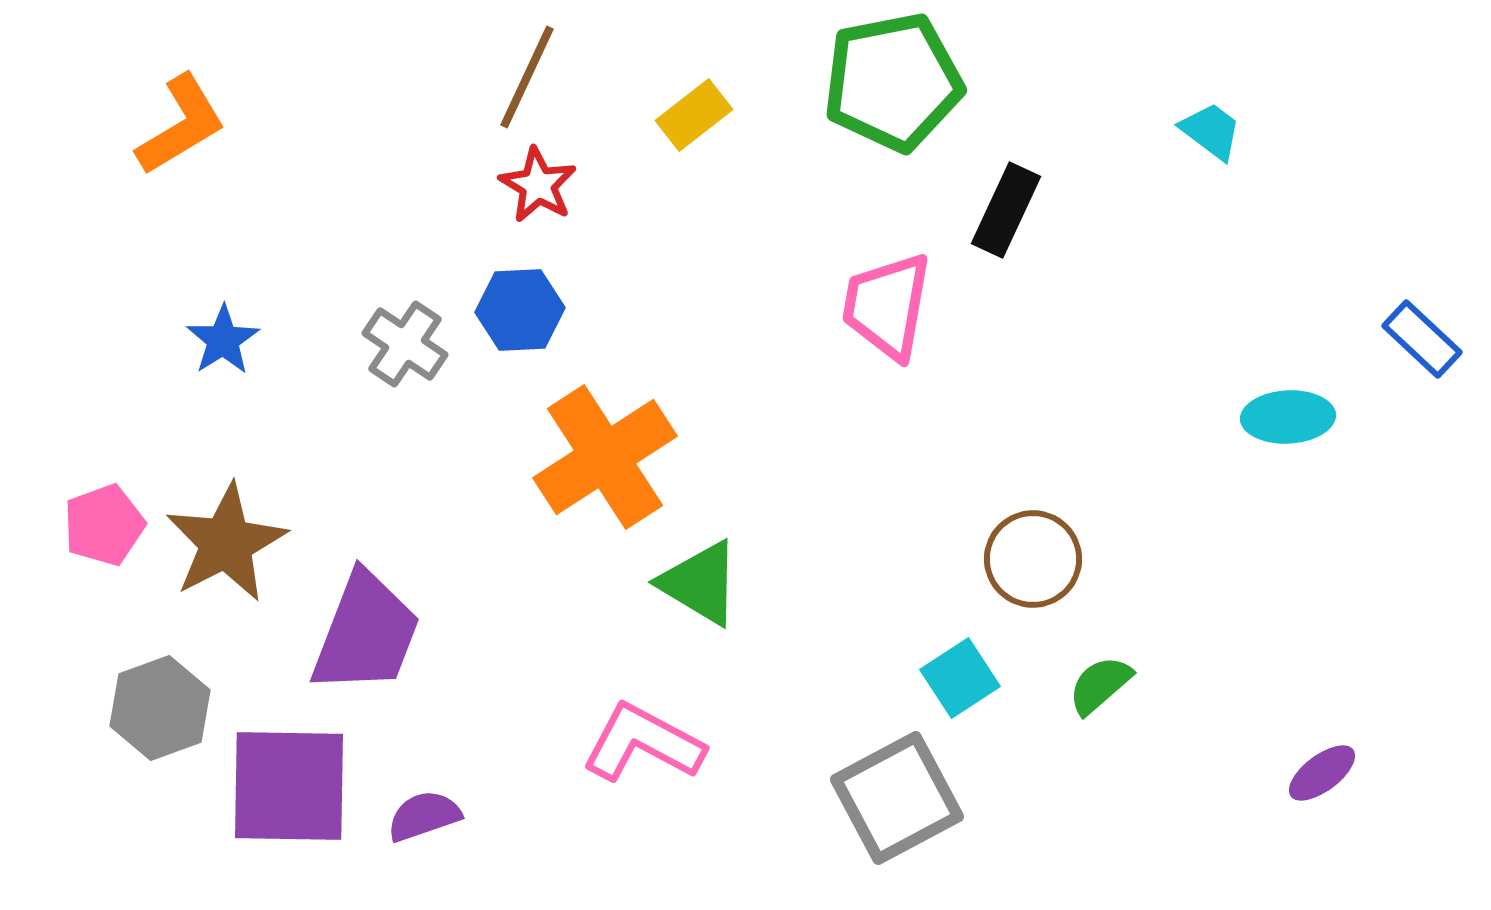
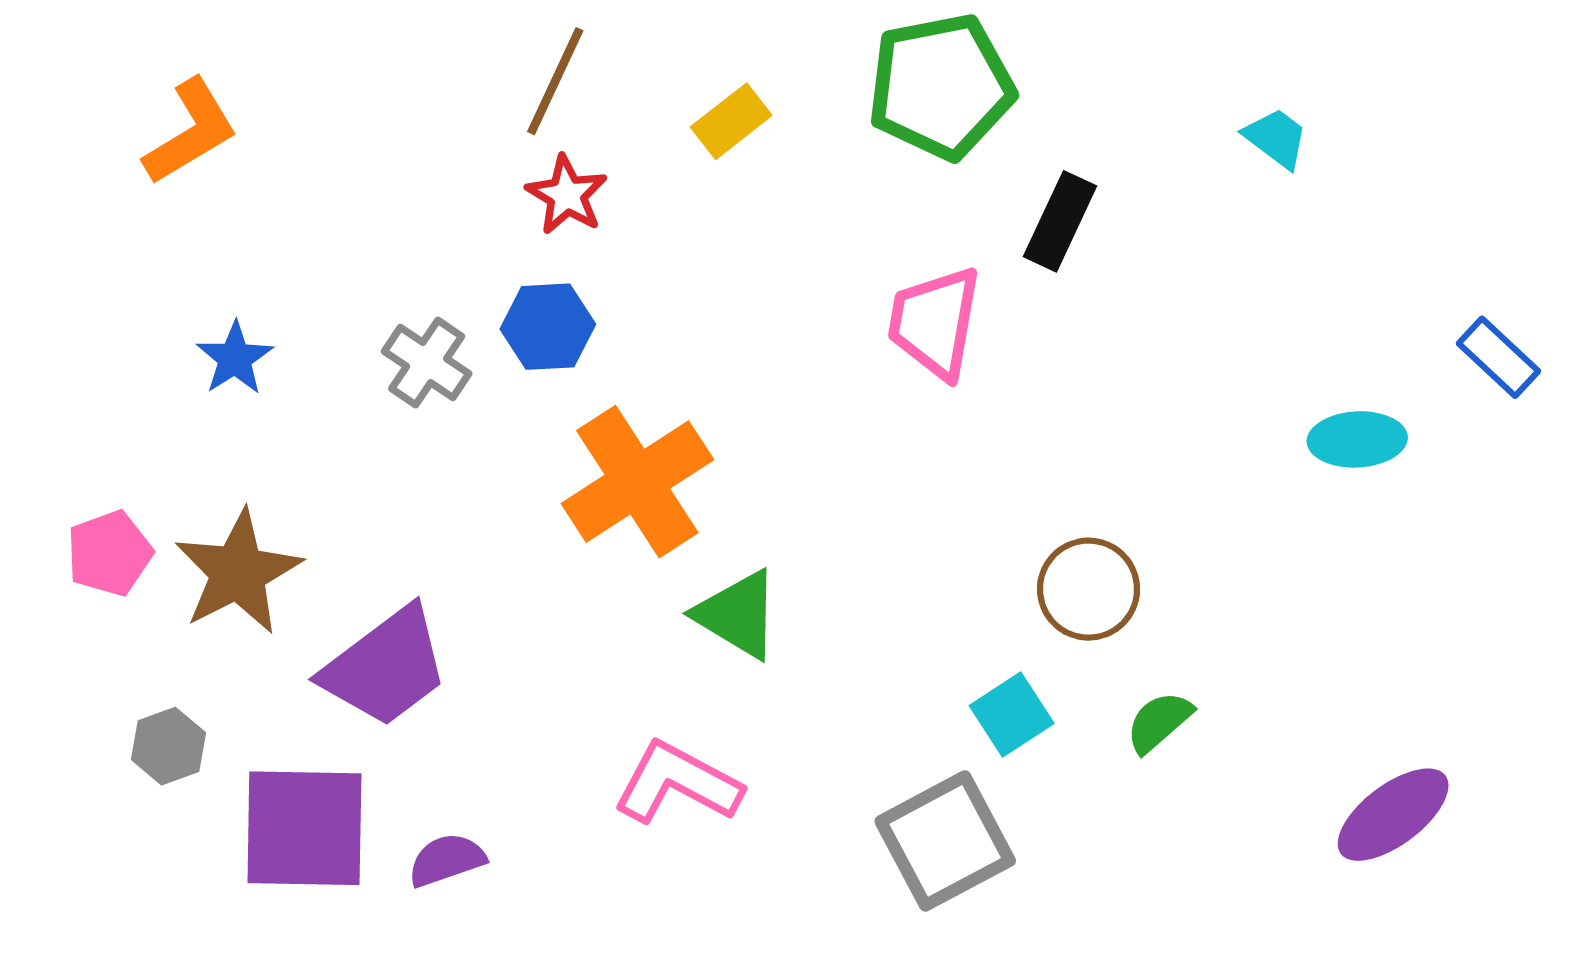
purple trapezoid: (366, 633) -> (386, 667), turned 32
gray hexagon: (160, 708) -> (168, 746), size x0.7
purple ellipse: (1322, 773) -> (1393, 815), size x1.6

